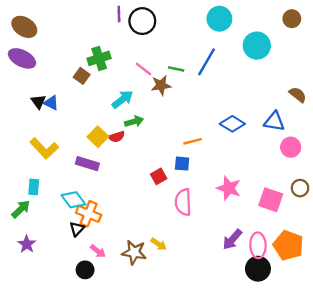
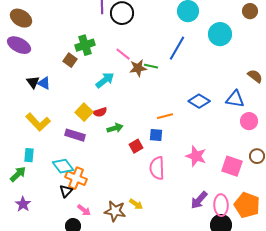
green line: (176, 69) -> (151, 66), moved
green arrow: (134, 121) -> (115, 128), moved

